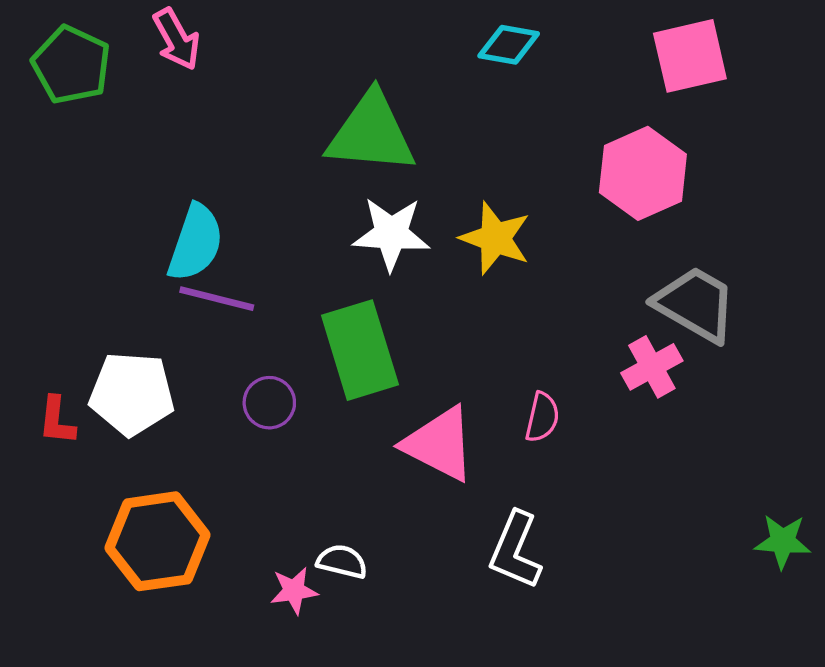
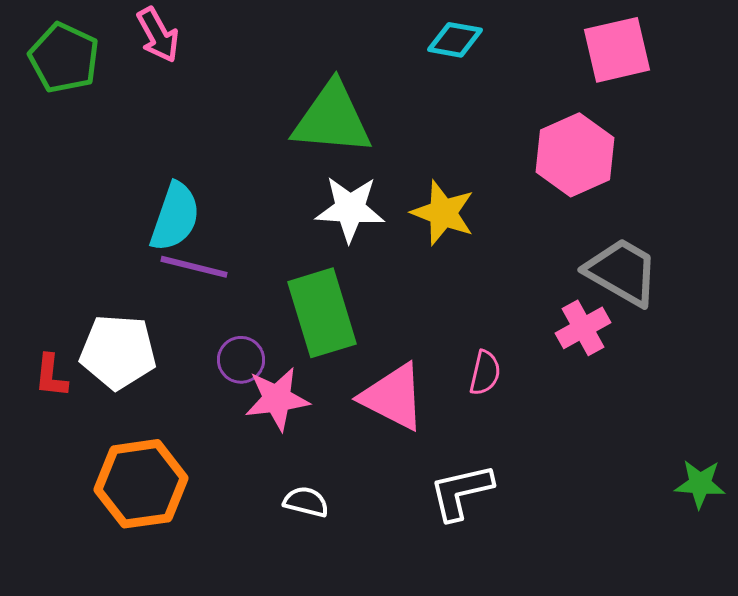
white L-shape: (515, 550) -> (461, 492), turned 54
pink star: (294, 591) -> (277, 399), moved, size x1.5

